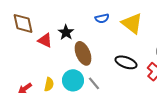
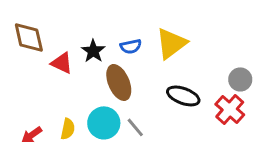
blue semicircle: (102, 18) -> (131, 46), moved
yellow triangle: (132, 23) -> (171, 43), moved, turned 45

